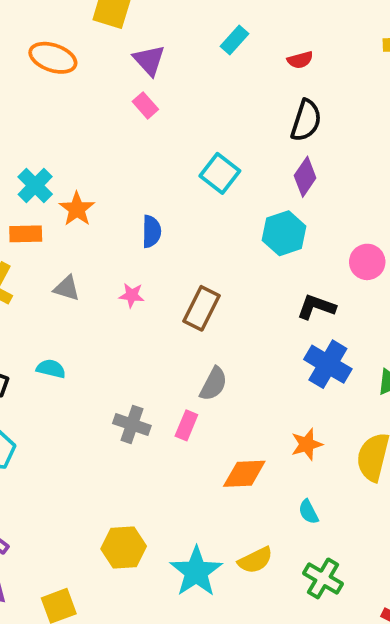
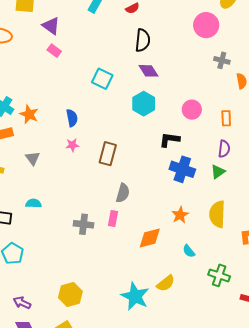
purple diamond: (305, 177) -> (149, 71), turned -55
gray triangle: (67, 288) -> (33, 158), turned 49
pink star: (132, 295) -> (72, 145), moved
yellow hexagon: (124, 548) -> (70, 295), moved
green cross: (323, 578) -> (219, 275), moved

